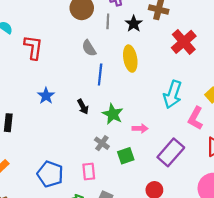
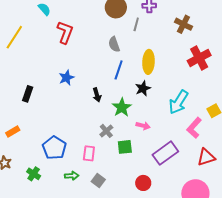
black star: (134, 24) -> (143, 88), moved

